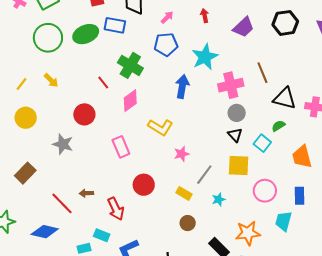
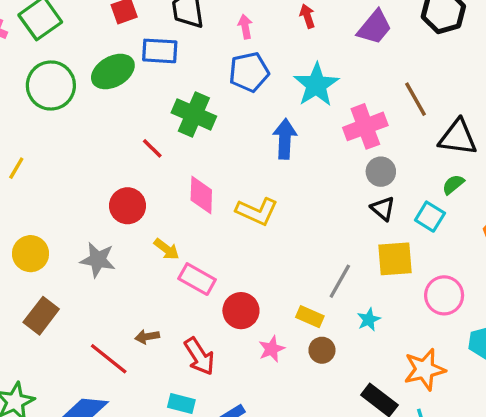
pink arrow: (167, 17) -> (245, 27), turned -48
yellow arrow: (51, 80) -> (167, 249), moved
pink diamond: (130, 101) -> (201, 195), moved, turned -45
yellow circle: (26, 118) -> (31, 254), moved
pink rectangle: (121, 147) -> (197, 279), moved, turned -30
pink star: (182, 154) -> (272, 349), moved
brown circle: (188, 223) -> (322, 350), moved

